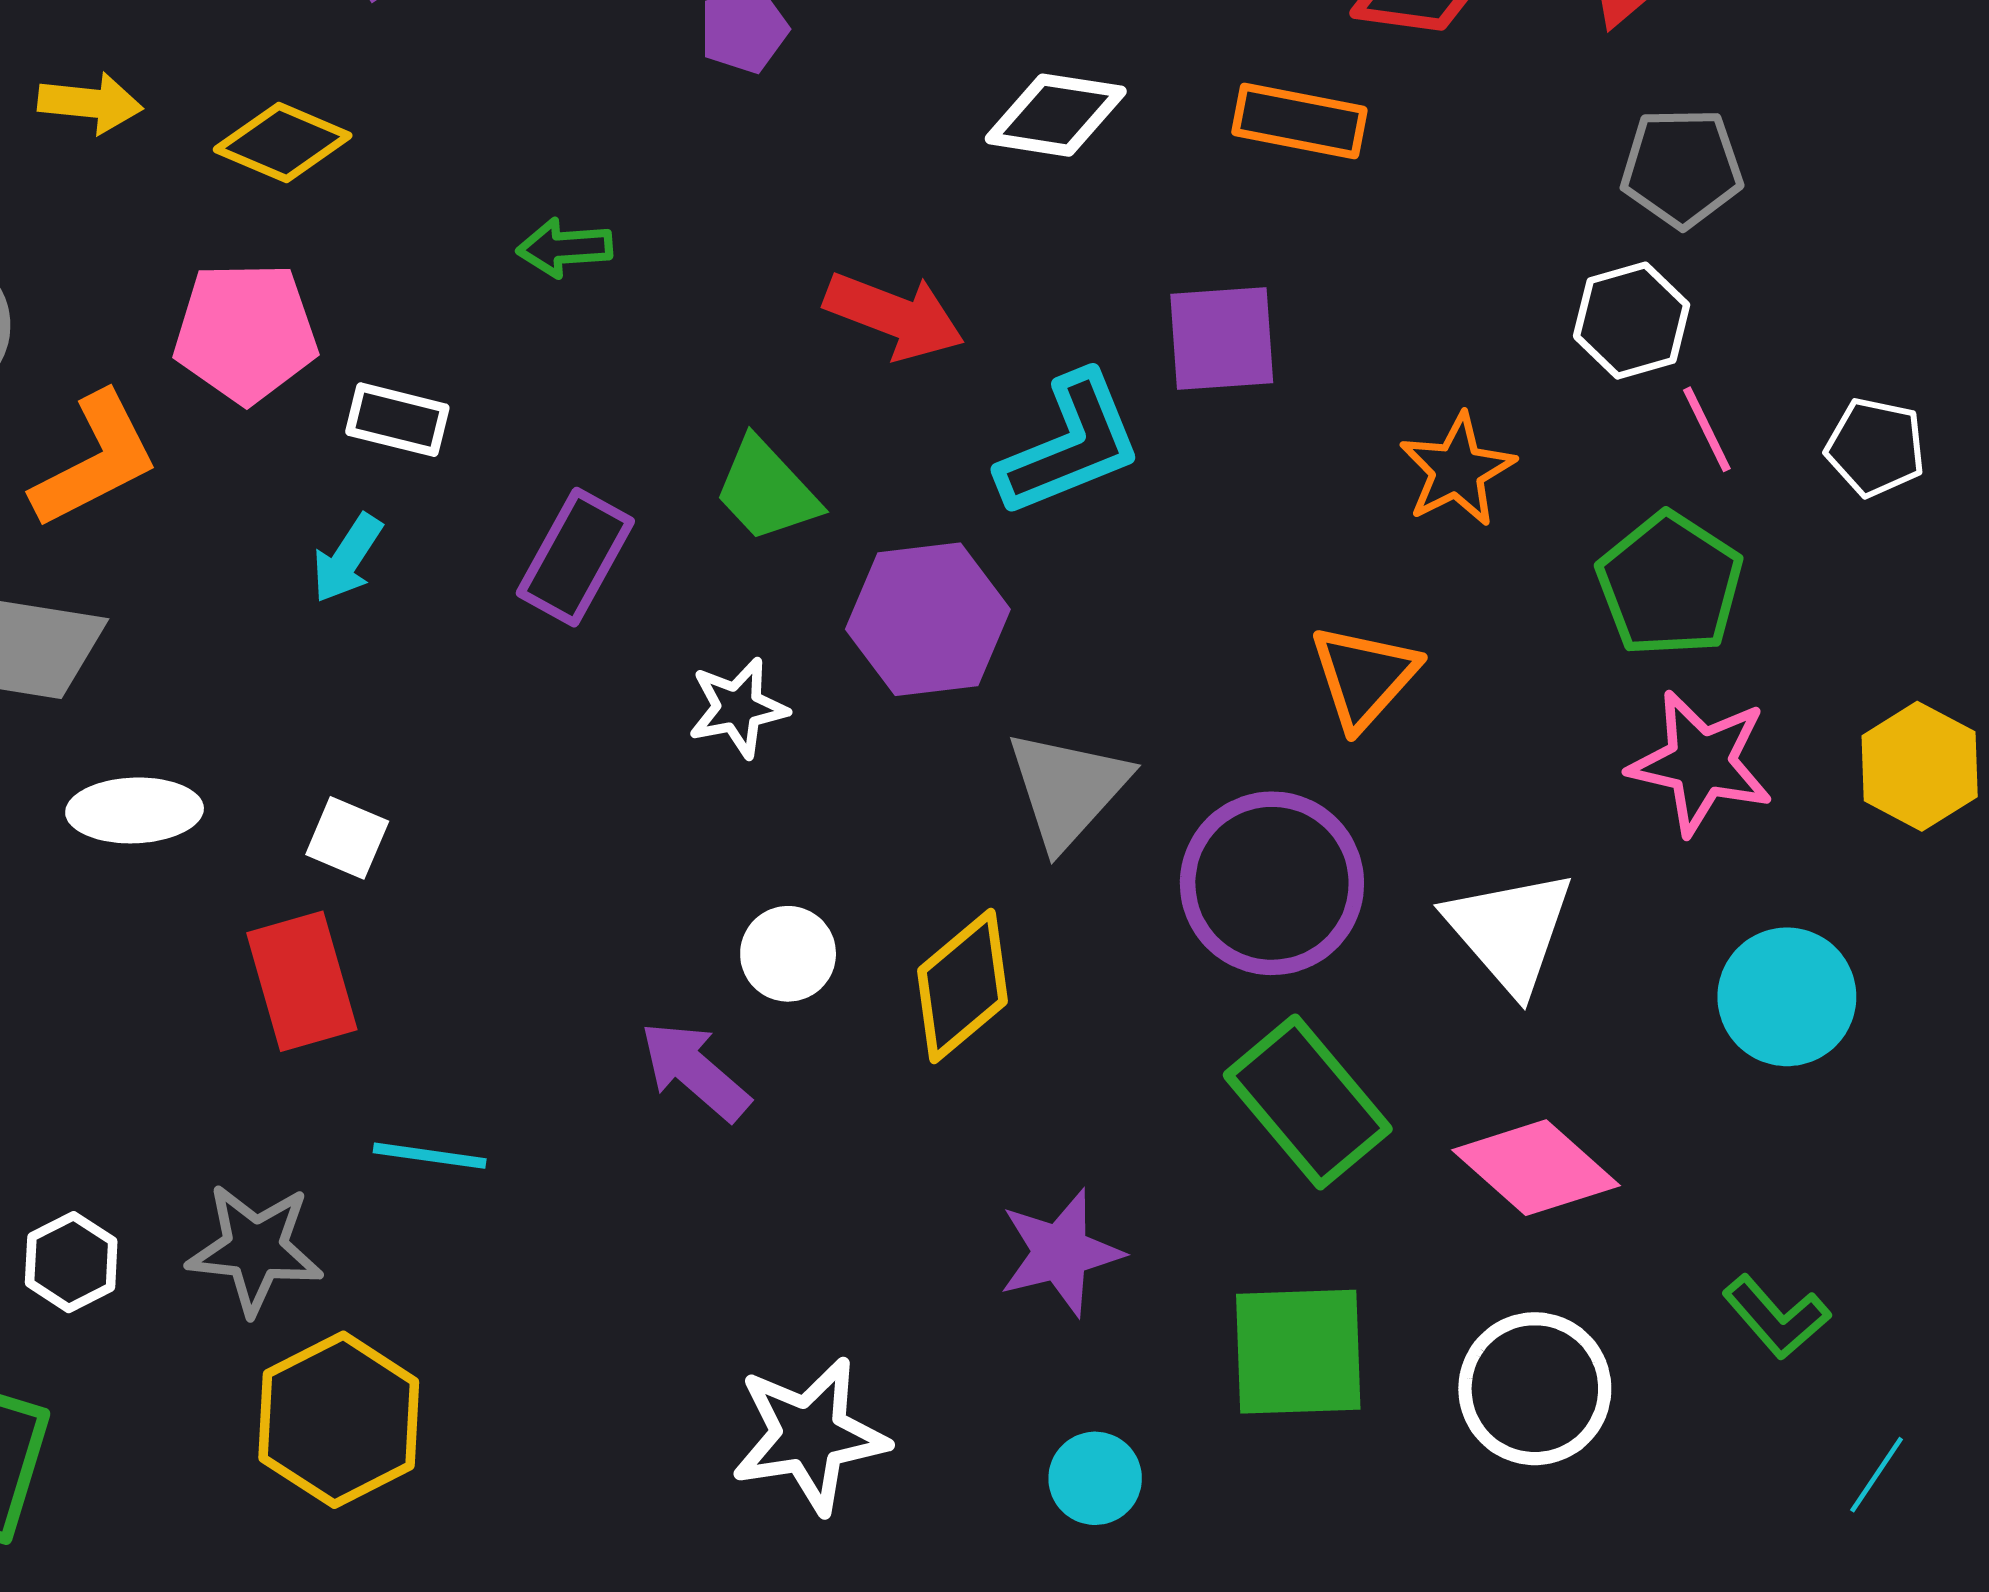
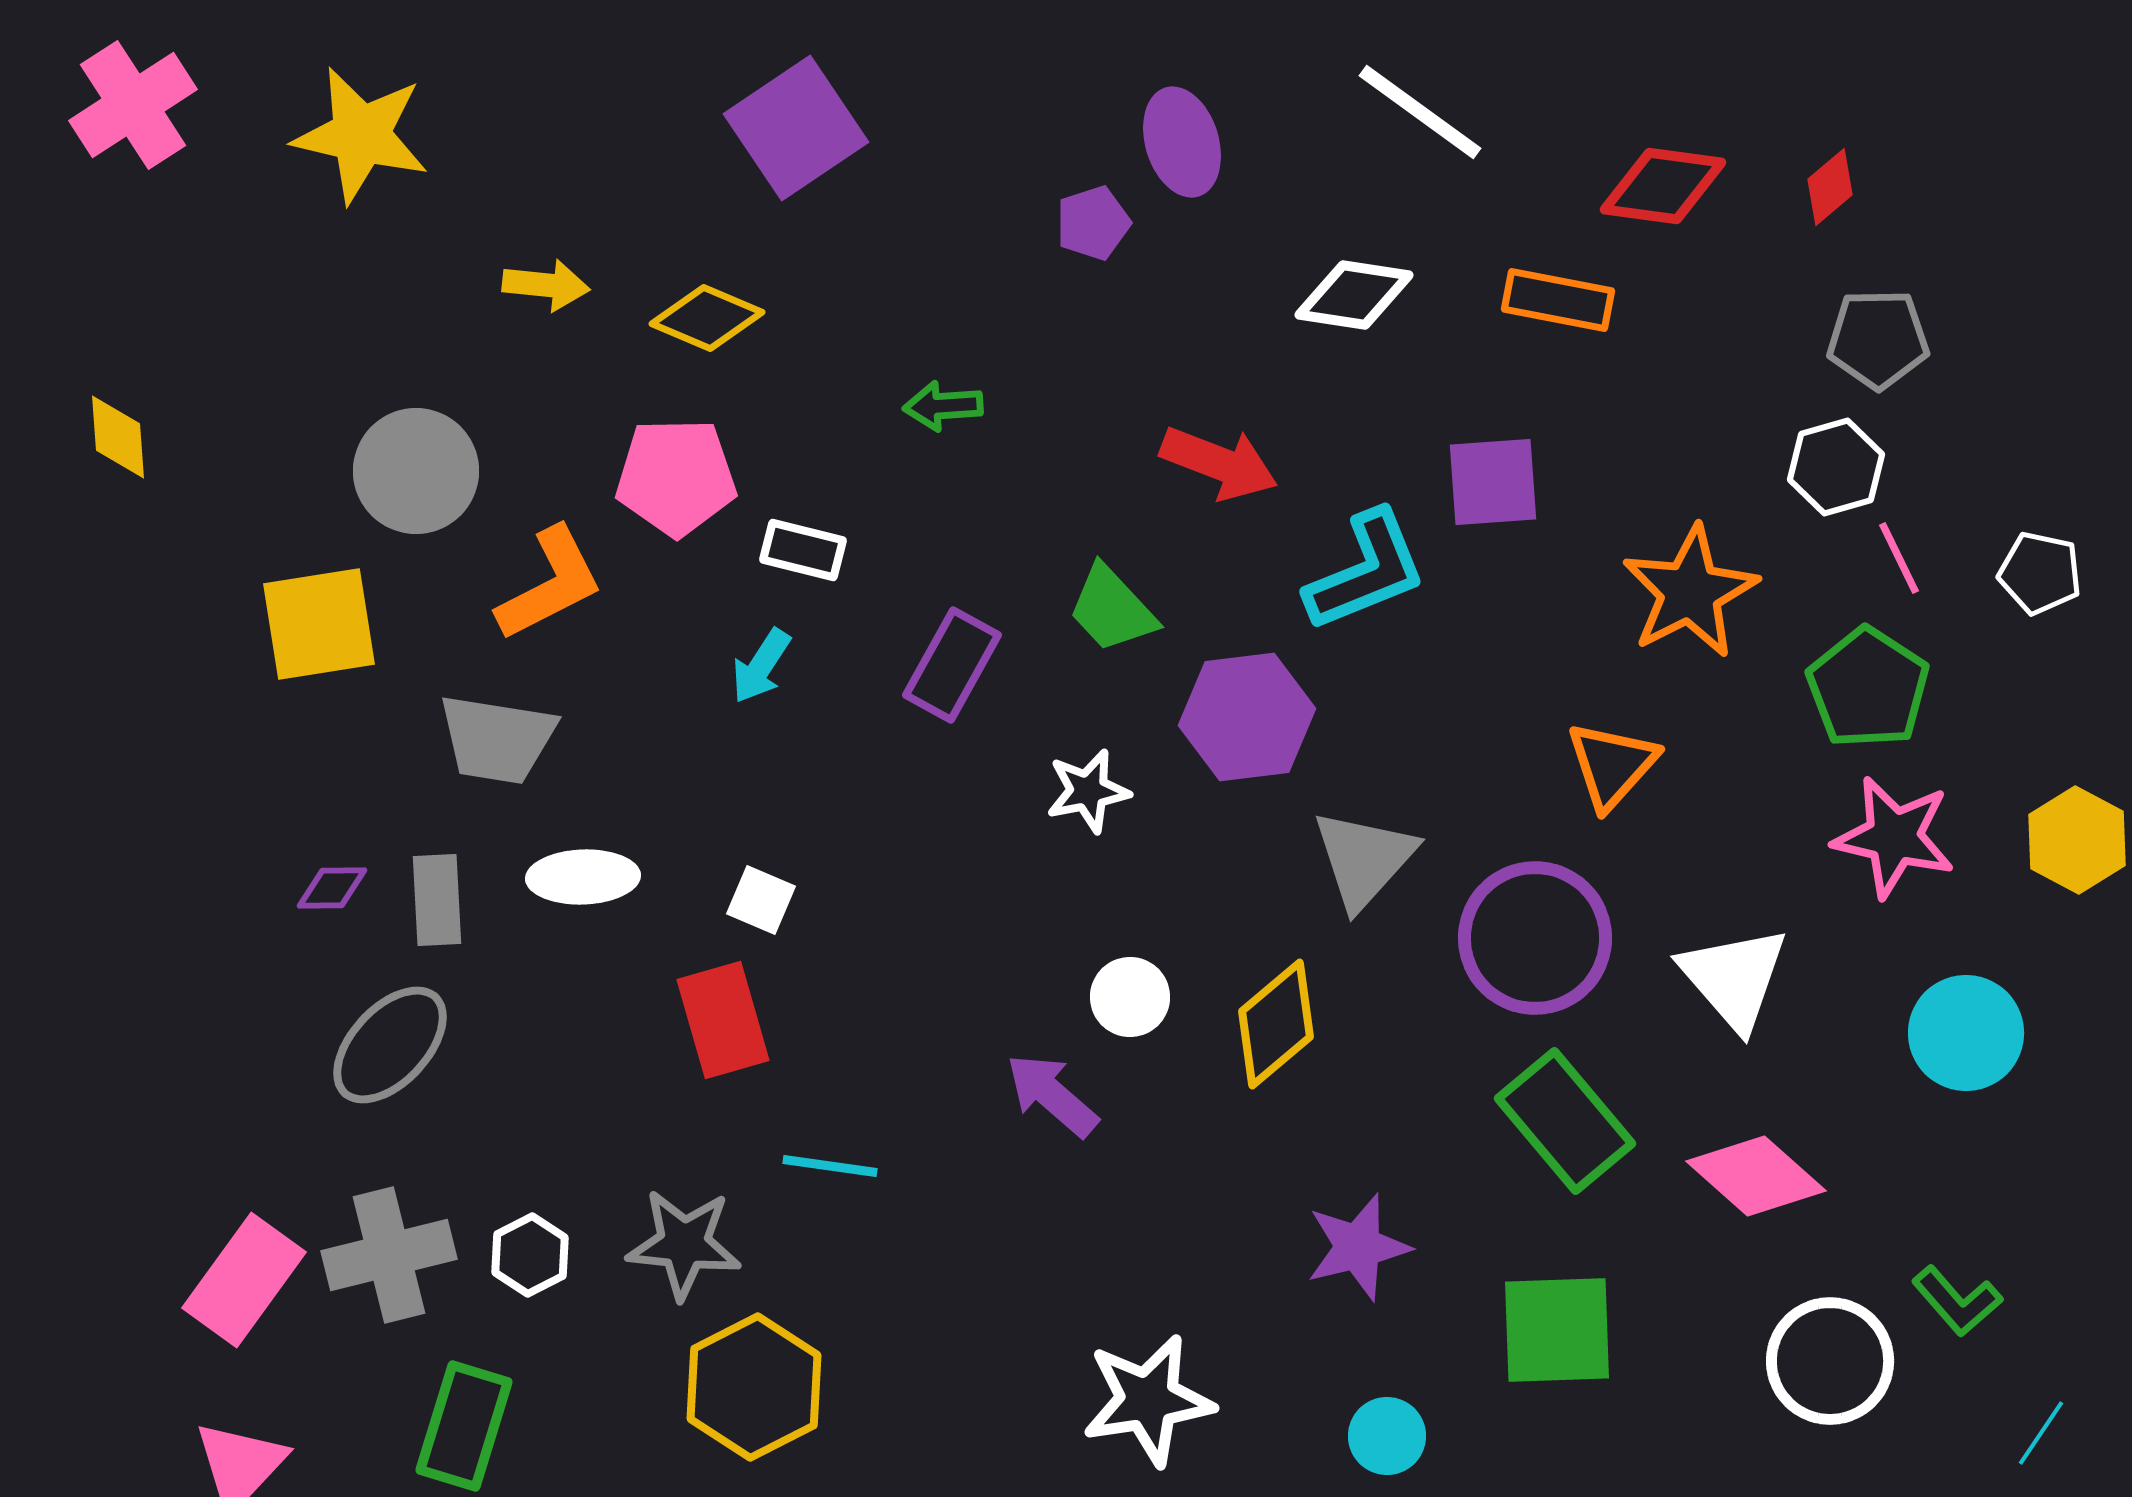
orange star: (1457, 470) -> (1690, 592), size x1.4
white circle: (1535, 1389) -> (1830, 1361), moved

